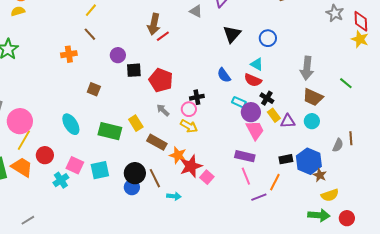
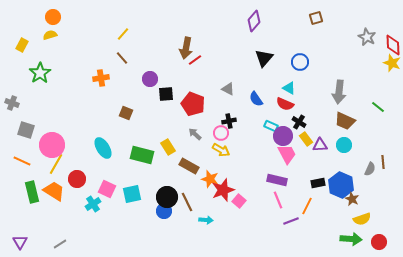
gray triangle: (196, 11) -> (228, 89), moved

